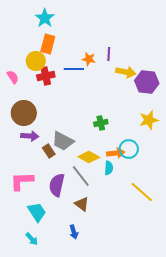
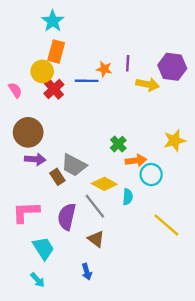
red cross: (46, 76) -> (54, 89), turned -30
purple hexagon: (147, 82) -> (172, 67), moved
green cross: (101, 123) -> (118, 144), turned -32
orange arrow: (116, 153) -> (136, 160), moved

